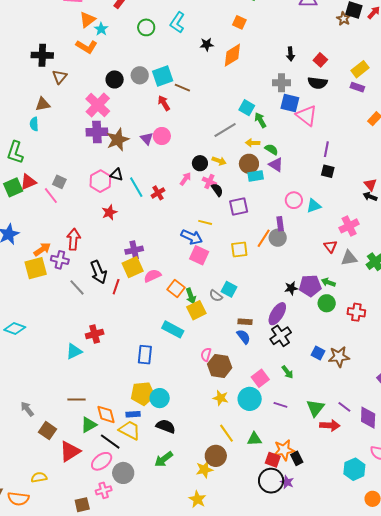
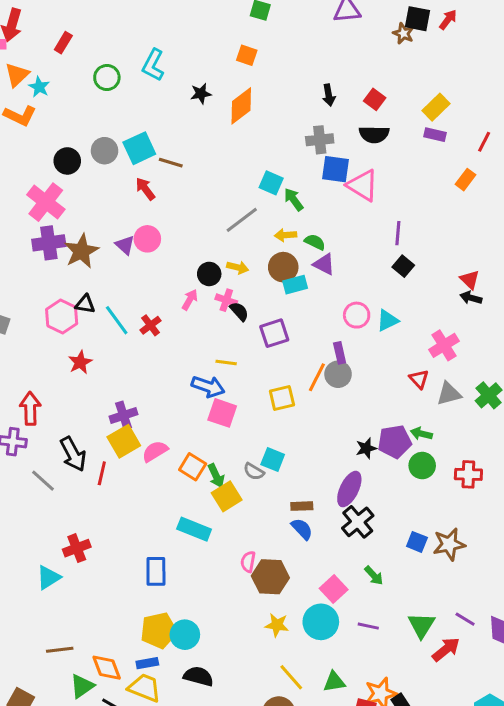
black square: (328, 171) -> (403, 266), turned 32
red arrow: (330, 425) -> (446, 649), turned -36

